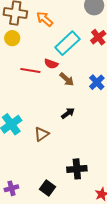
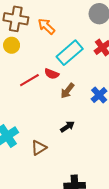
red line: (30, 71) -> (29, 80), turned -42
brown arrow: (67, 79) -> (67, 91), turned 84

